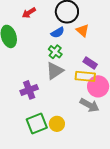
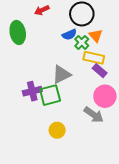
green cross: (55, 52) -> (82, 42), moved
yellow rectangle: (85, 76) -> (94, 58), moved
green square: (37, 123) -> (50, 95), moved

